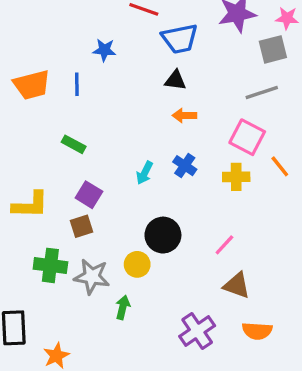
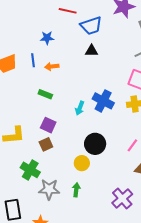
orange arrow: (184, 116) -> (52, 66), moved
green rectangle: (74, 144) -> (45, 94), moved
blue cross: (185, 166) -> (103, 101), size x1.5
green cross: (50, 265) -> (30, 170), turned 30
gray star: (92, 277) -> (49, 189), moved

